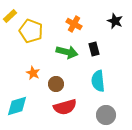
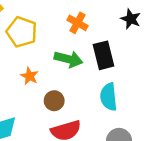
black rectangle: (94, 49) -> (103, 55), size x1.5
orange star: (33, 73) -> (29, 76), moved

